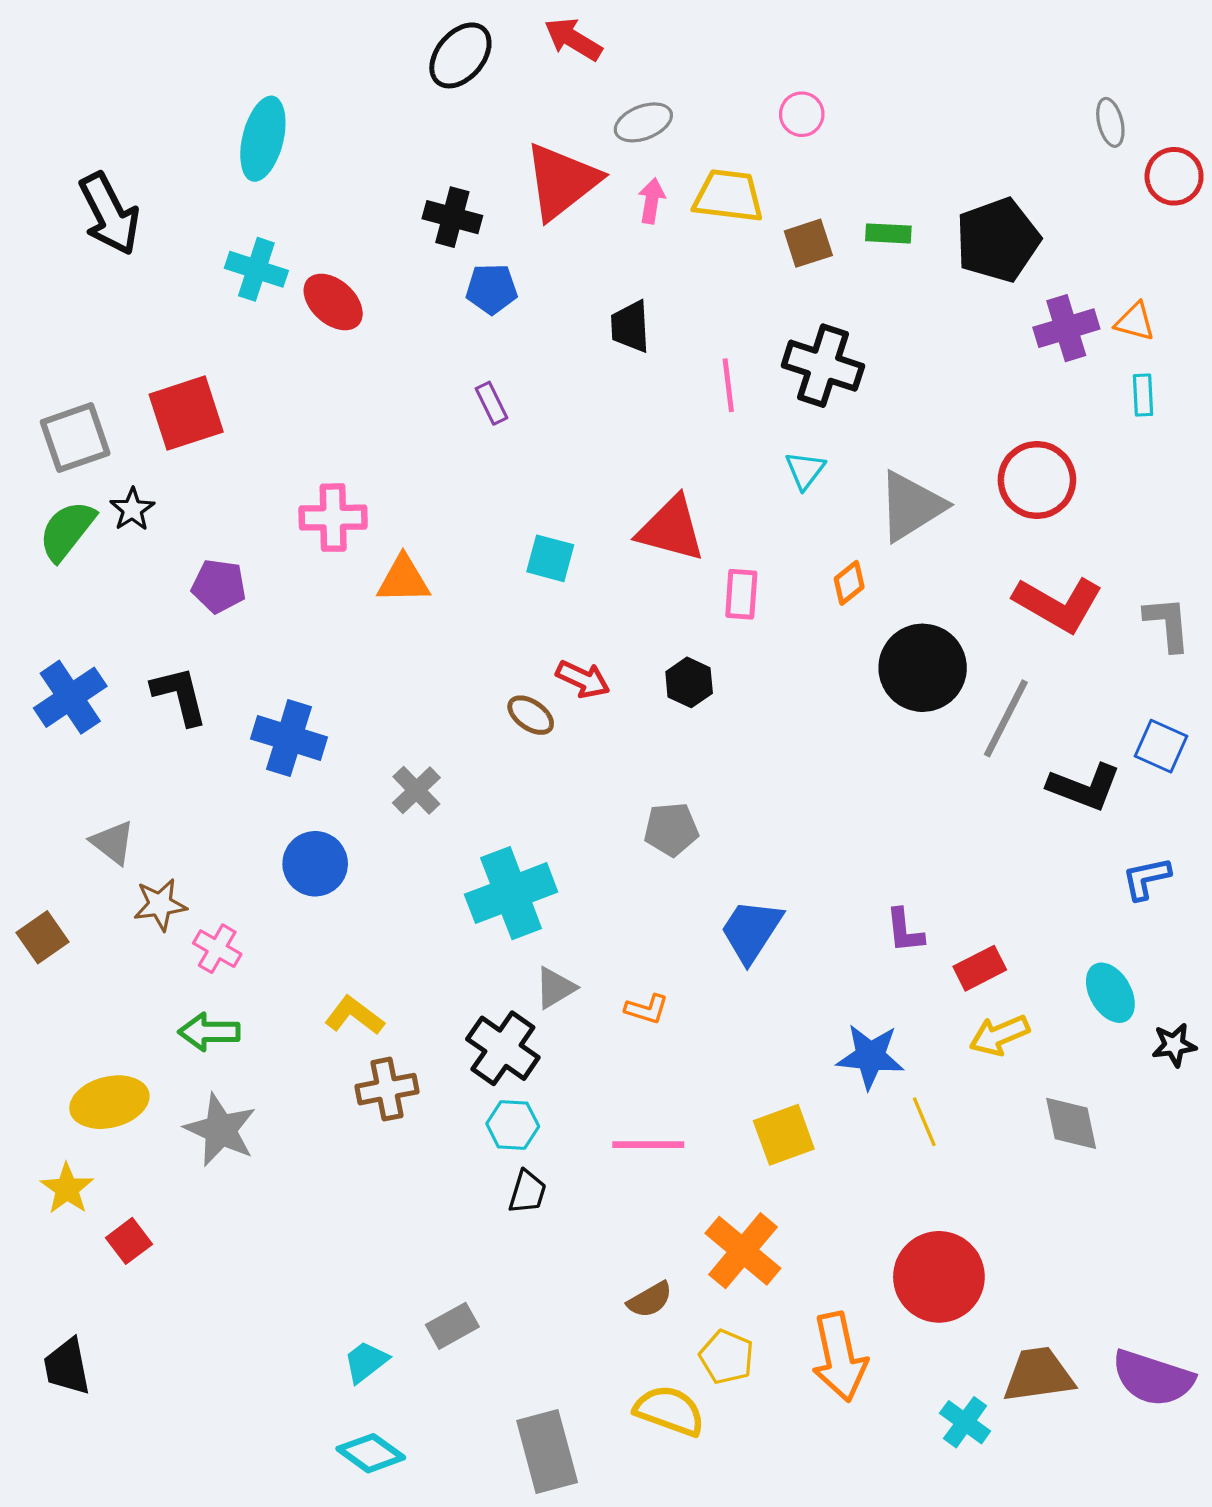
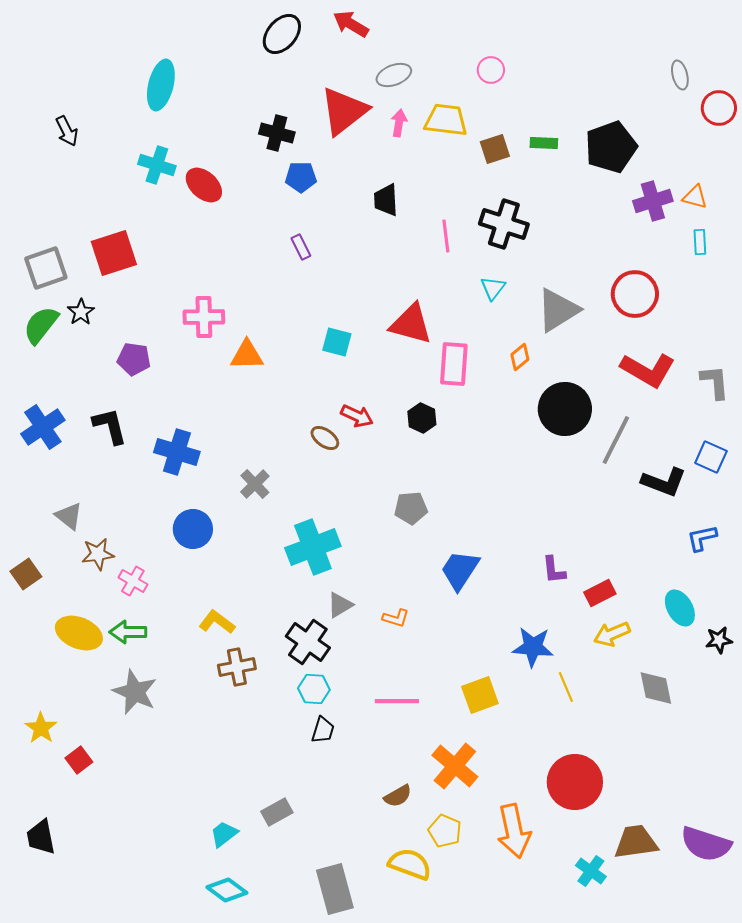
black arrow: (109, 214) -> (67, 131), size x0.6
pink rectangle: (741, 594) -> (454, 364), size x1.4
yellow ellipse: (109, 1102) -> (79, 633), moved, turned 36

